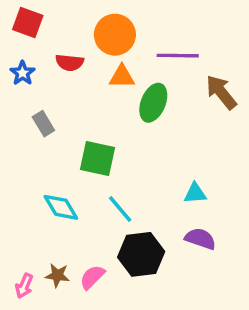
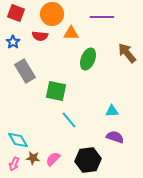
orange circle: (115, 35) -> (52, 14), moved
purple line: (178, 56) -> (102, 17), moved
orange triangle: (122, 77) -> (71, 33), moved
gray rectangle: (43, 124) -> (25, 71), size x1.6
cyan diamond: (61, 207) -> (18, 140), moved
black hexagon: (141, 254) -> (88, 160), moved

